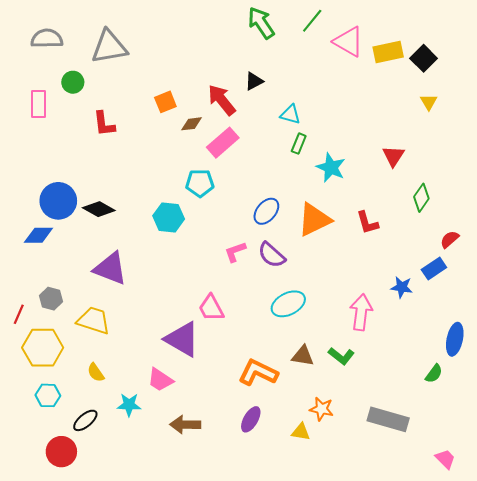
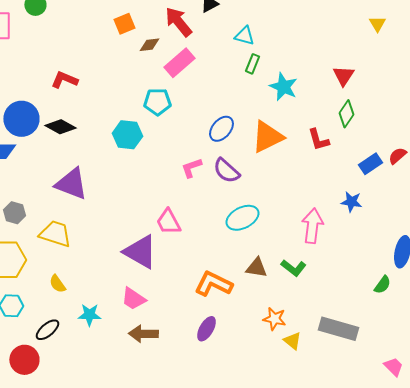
red L-shape: (104, 124) -> (64, 80), moved, turned 120
green diamond: (421, 198) -> (346, 114), moved
blue rectangle: (434, 268) -> (370, 164), moved
pink trapezoid: (160, 380) -> (133, 299), moved
yellow triangle: (301, 432) -> (292, 341), moved, turned 30

